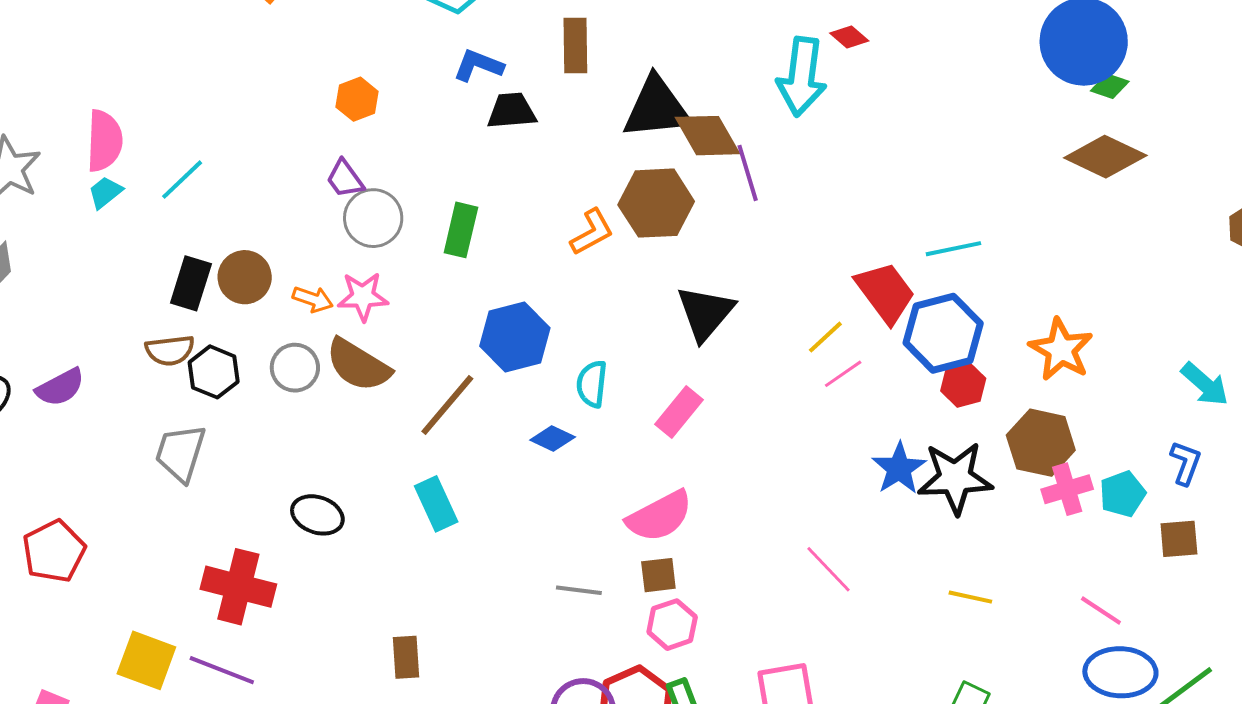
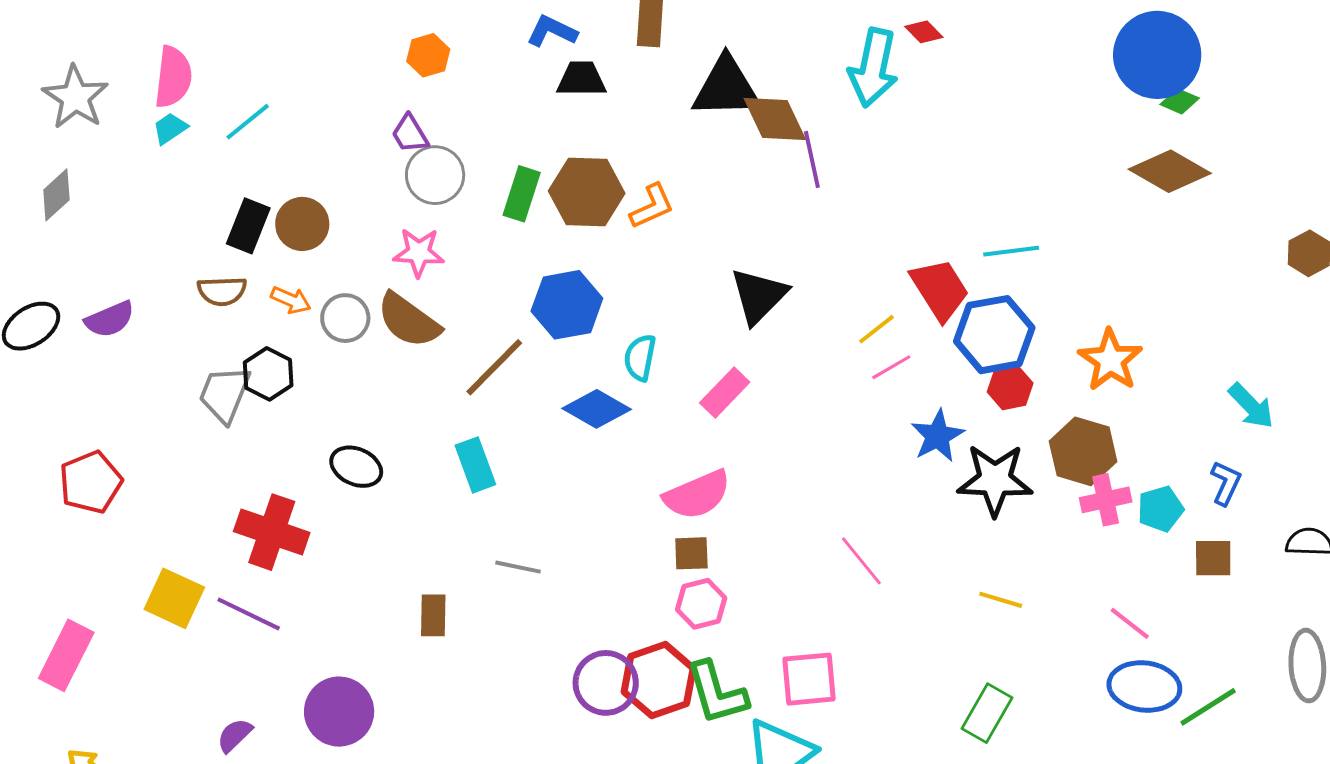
brown hexagon: (656, 203) -> (587, 192), moved
orange arrow: (313, 299) -> (291, 300), moved
black hexagon: (214, 372) -> (268, 374), moved
blue diamond: (553, 438) -> (597, 409), size x1.5
blue star: (899, 468) -> (937, 436), moved
gray line: (579, 590) -> (518, 567), moved

